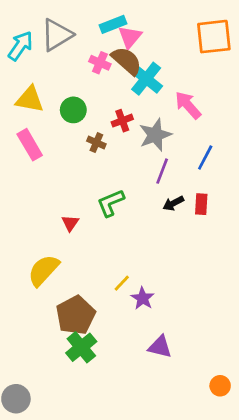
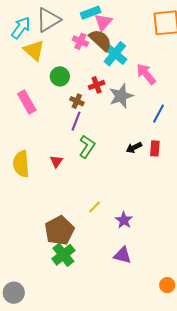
yellow triangle: (30, 99) -> (34, 50), moved, turned 30
purple line: (162, 171) -> (76, 121), moved
green L-shape: (111, 203) -> (87, 147), turned 145
yellow semicircle: (44, 270) -> (21, 164), moved, turned -48
purple star: (143, 298) -> (124, 220), moved

